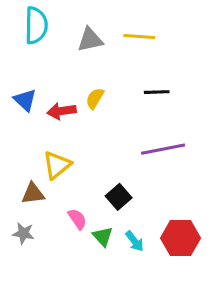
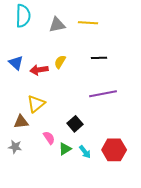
green triangle: (103, 236) -> (65, 149), turned 40

